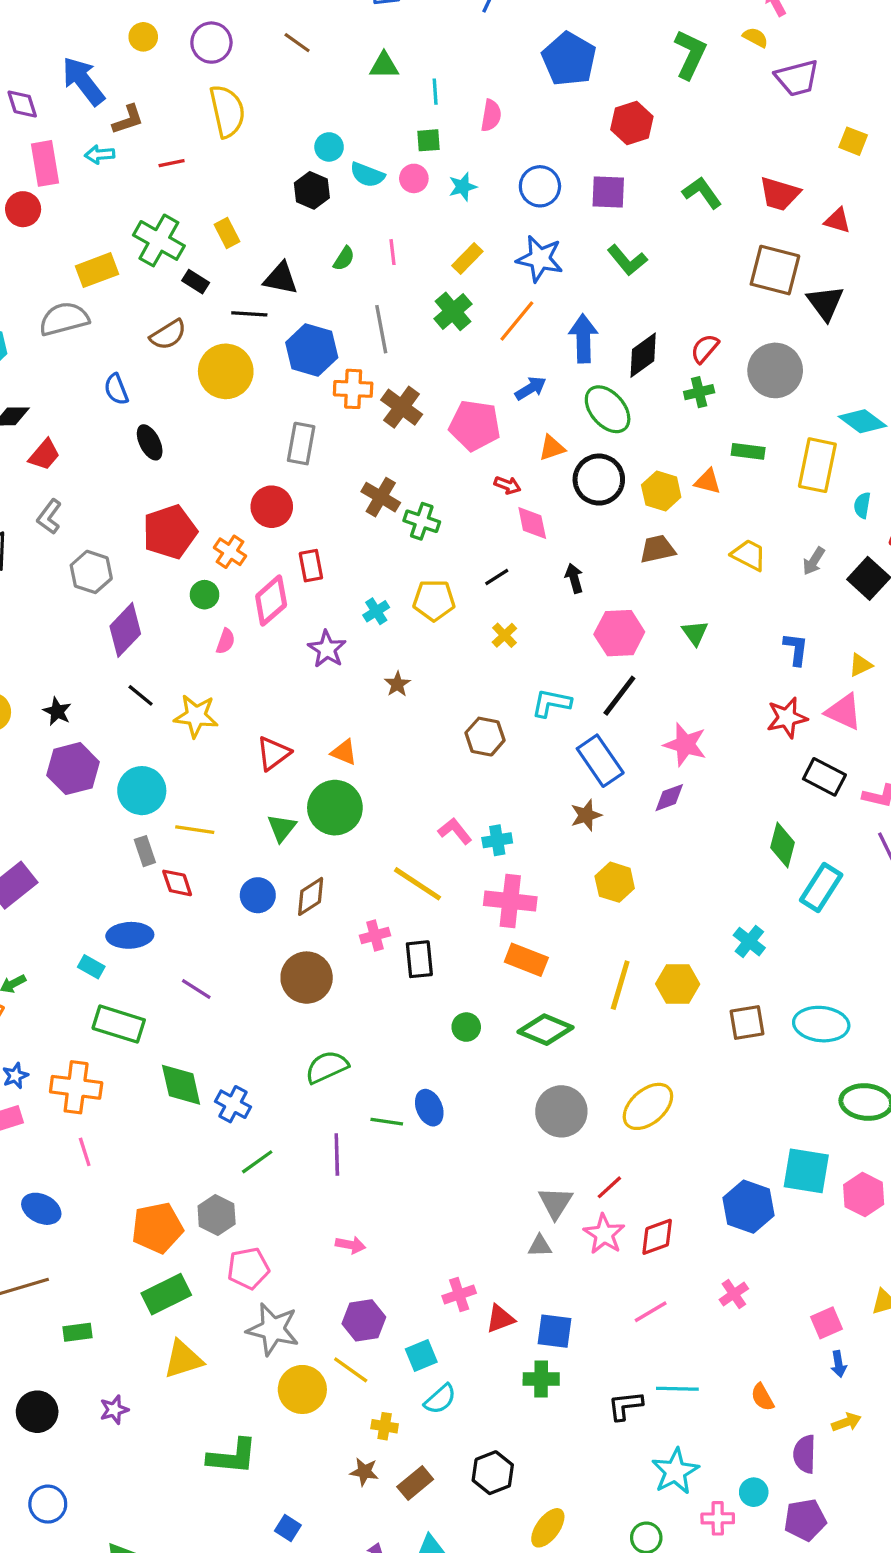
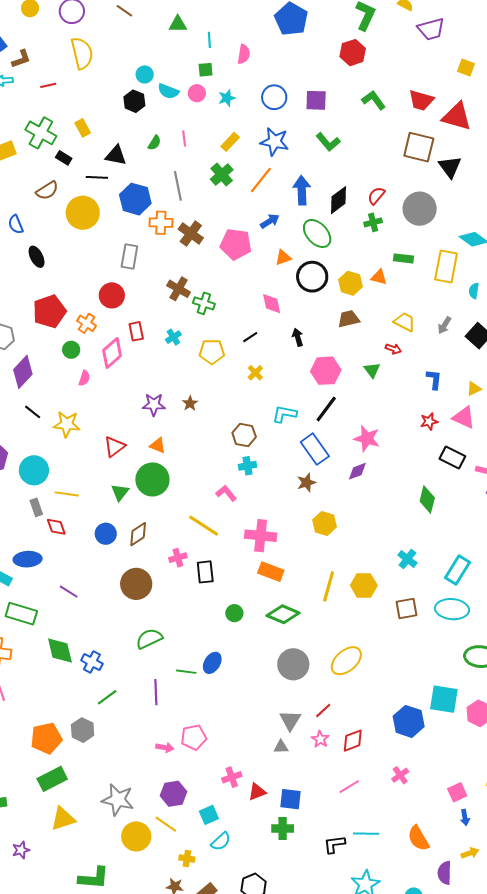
red hexagon: (632, 123) -> (353, 53), moved
red triangle: (837, 221) -> (457, 116), size x1.8
red arrow: (507, 485) -> (393, 349), moved
cyan cross: (376, 611) -> (173, 337), moved
purple star: (327, 649) -> (154, 405), moved, turned -30
red star: (787, 718) -> (429, 421), size x0.7
cyan cross: (497, 840) -> (248, 466), moved
cyan rectangle: (821, 888) -> (457, 570), moved
blue ellipse: (429, 1108) -> (212, 663), turned 55
pink star: (604, 1234) -> (320, 739), size x0.7
pink pentagon: (248, 1268) -> (194, 737), moved
orange semicircle: (762, 1397) -> (418, 838), size x1.5

